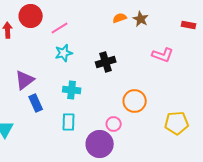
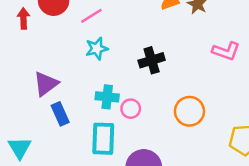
cyan rectangle: (69, 122) -> (103, 139), size x1.4
pink circle: (114, 124) -> (131, 109), moved

